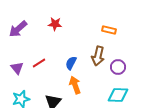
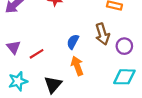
brown arrow: (98, 56) -> (102, 34), turned -30
red line: (39, 63) -> (37, 54), moved

